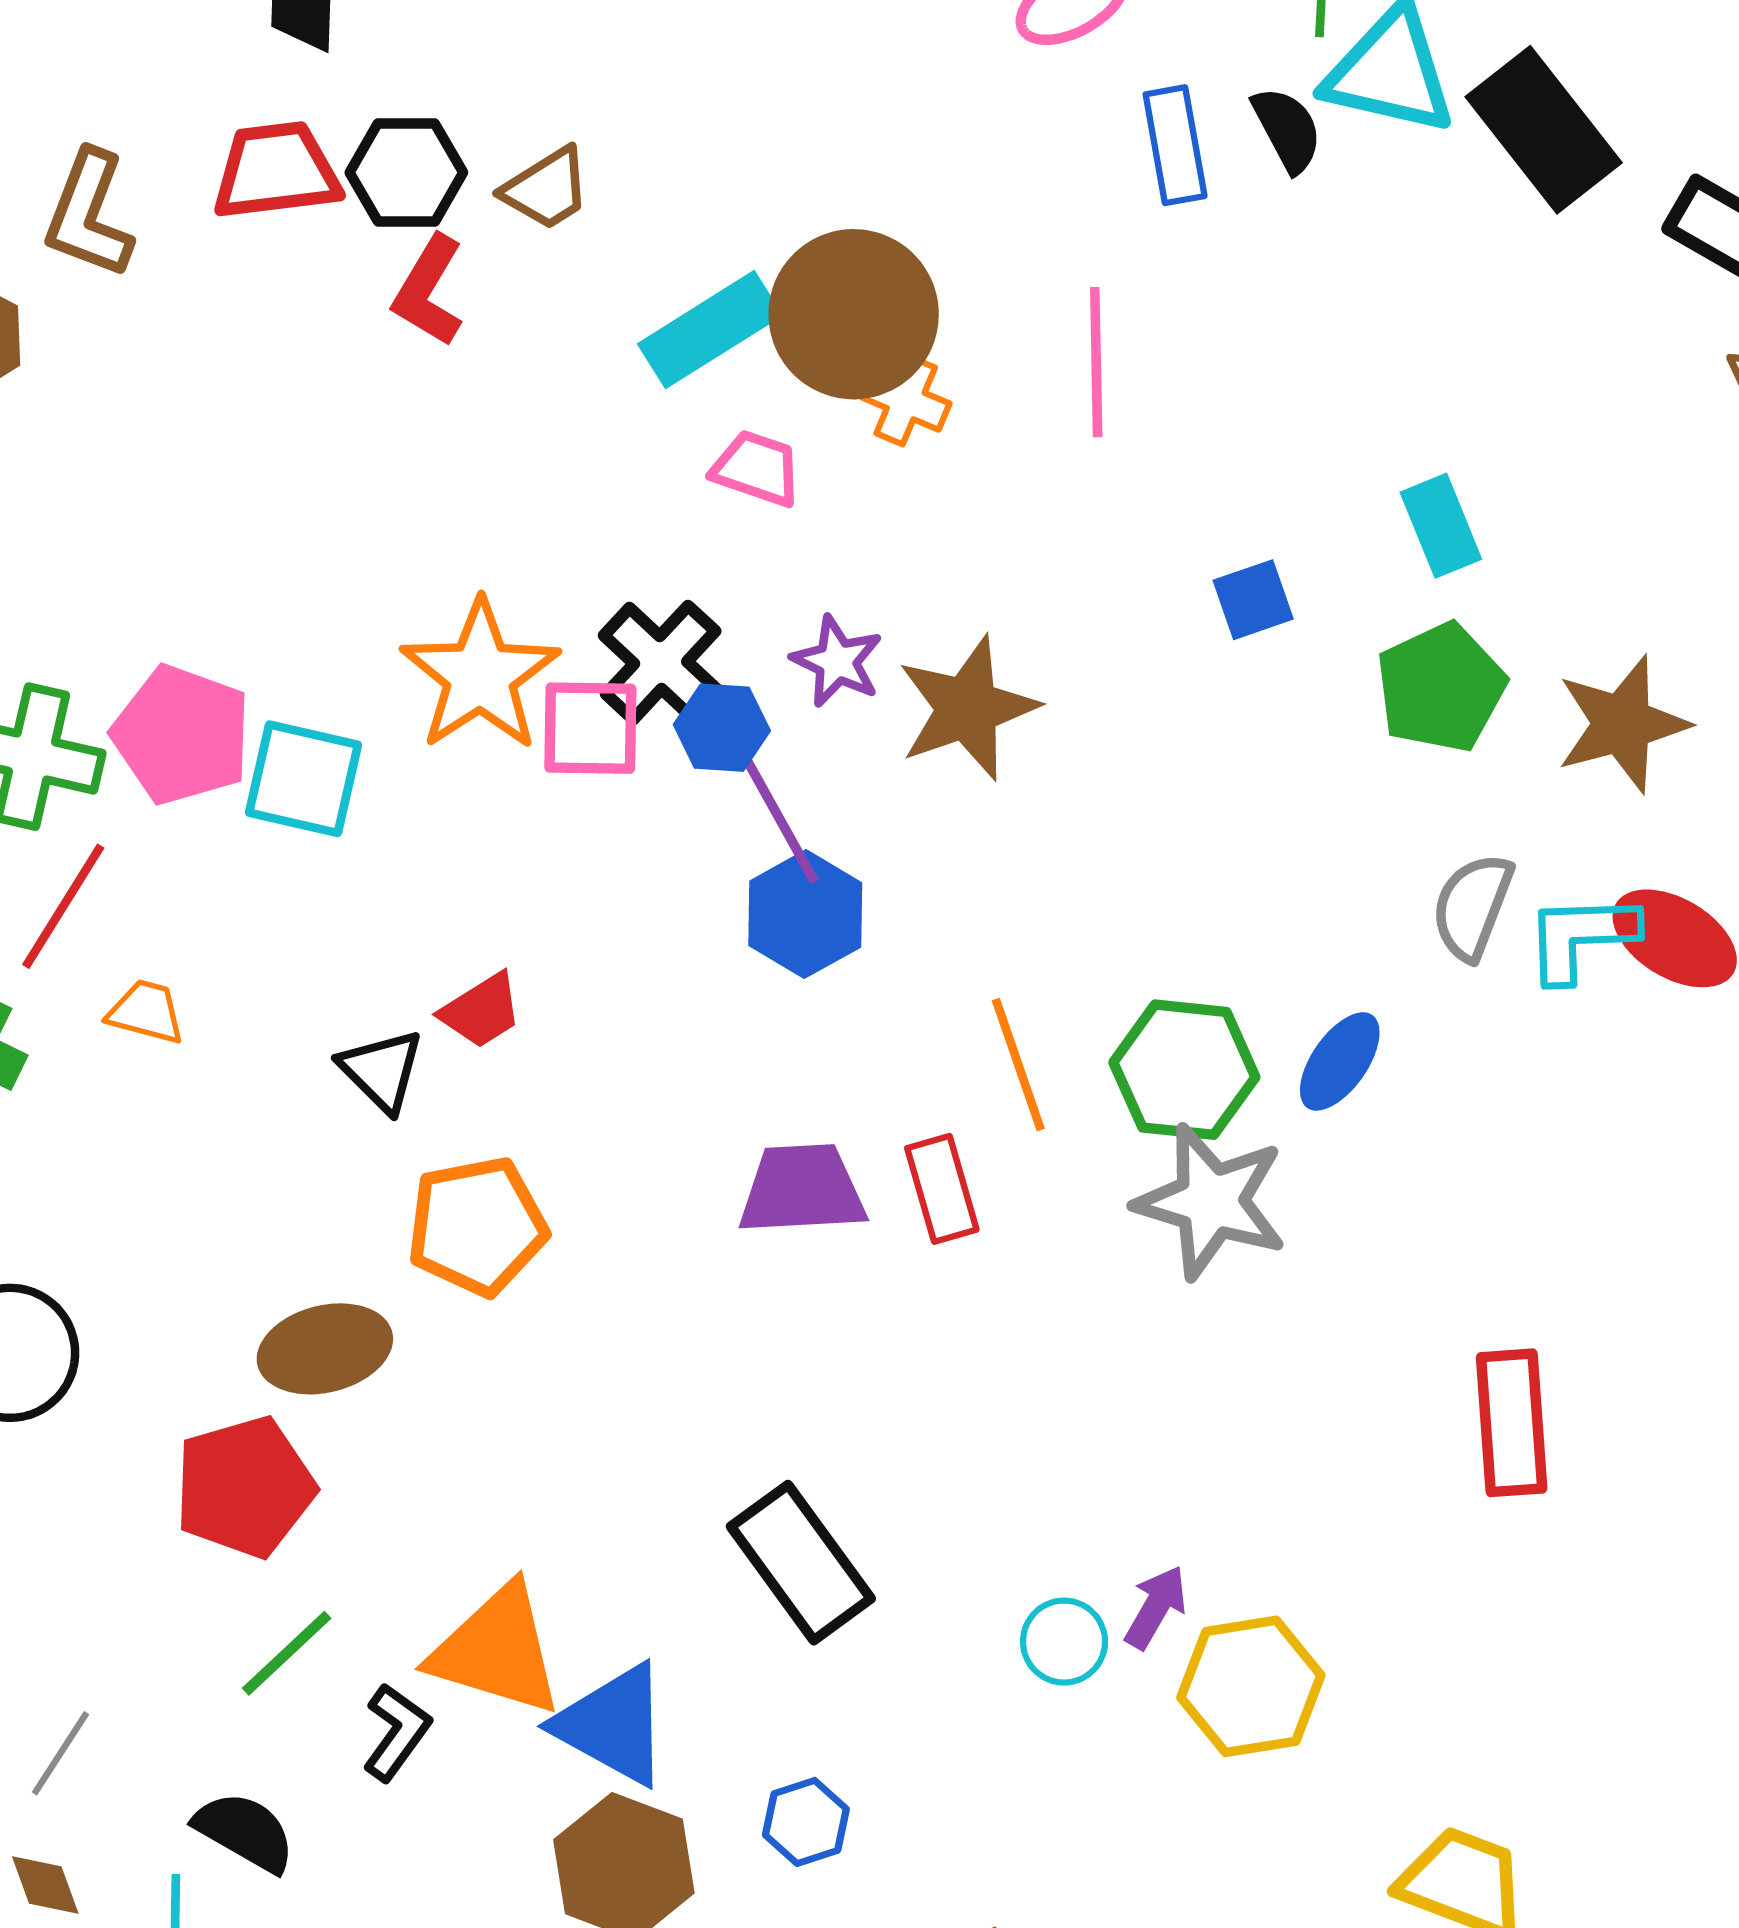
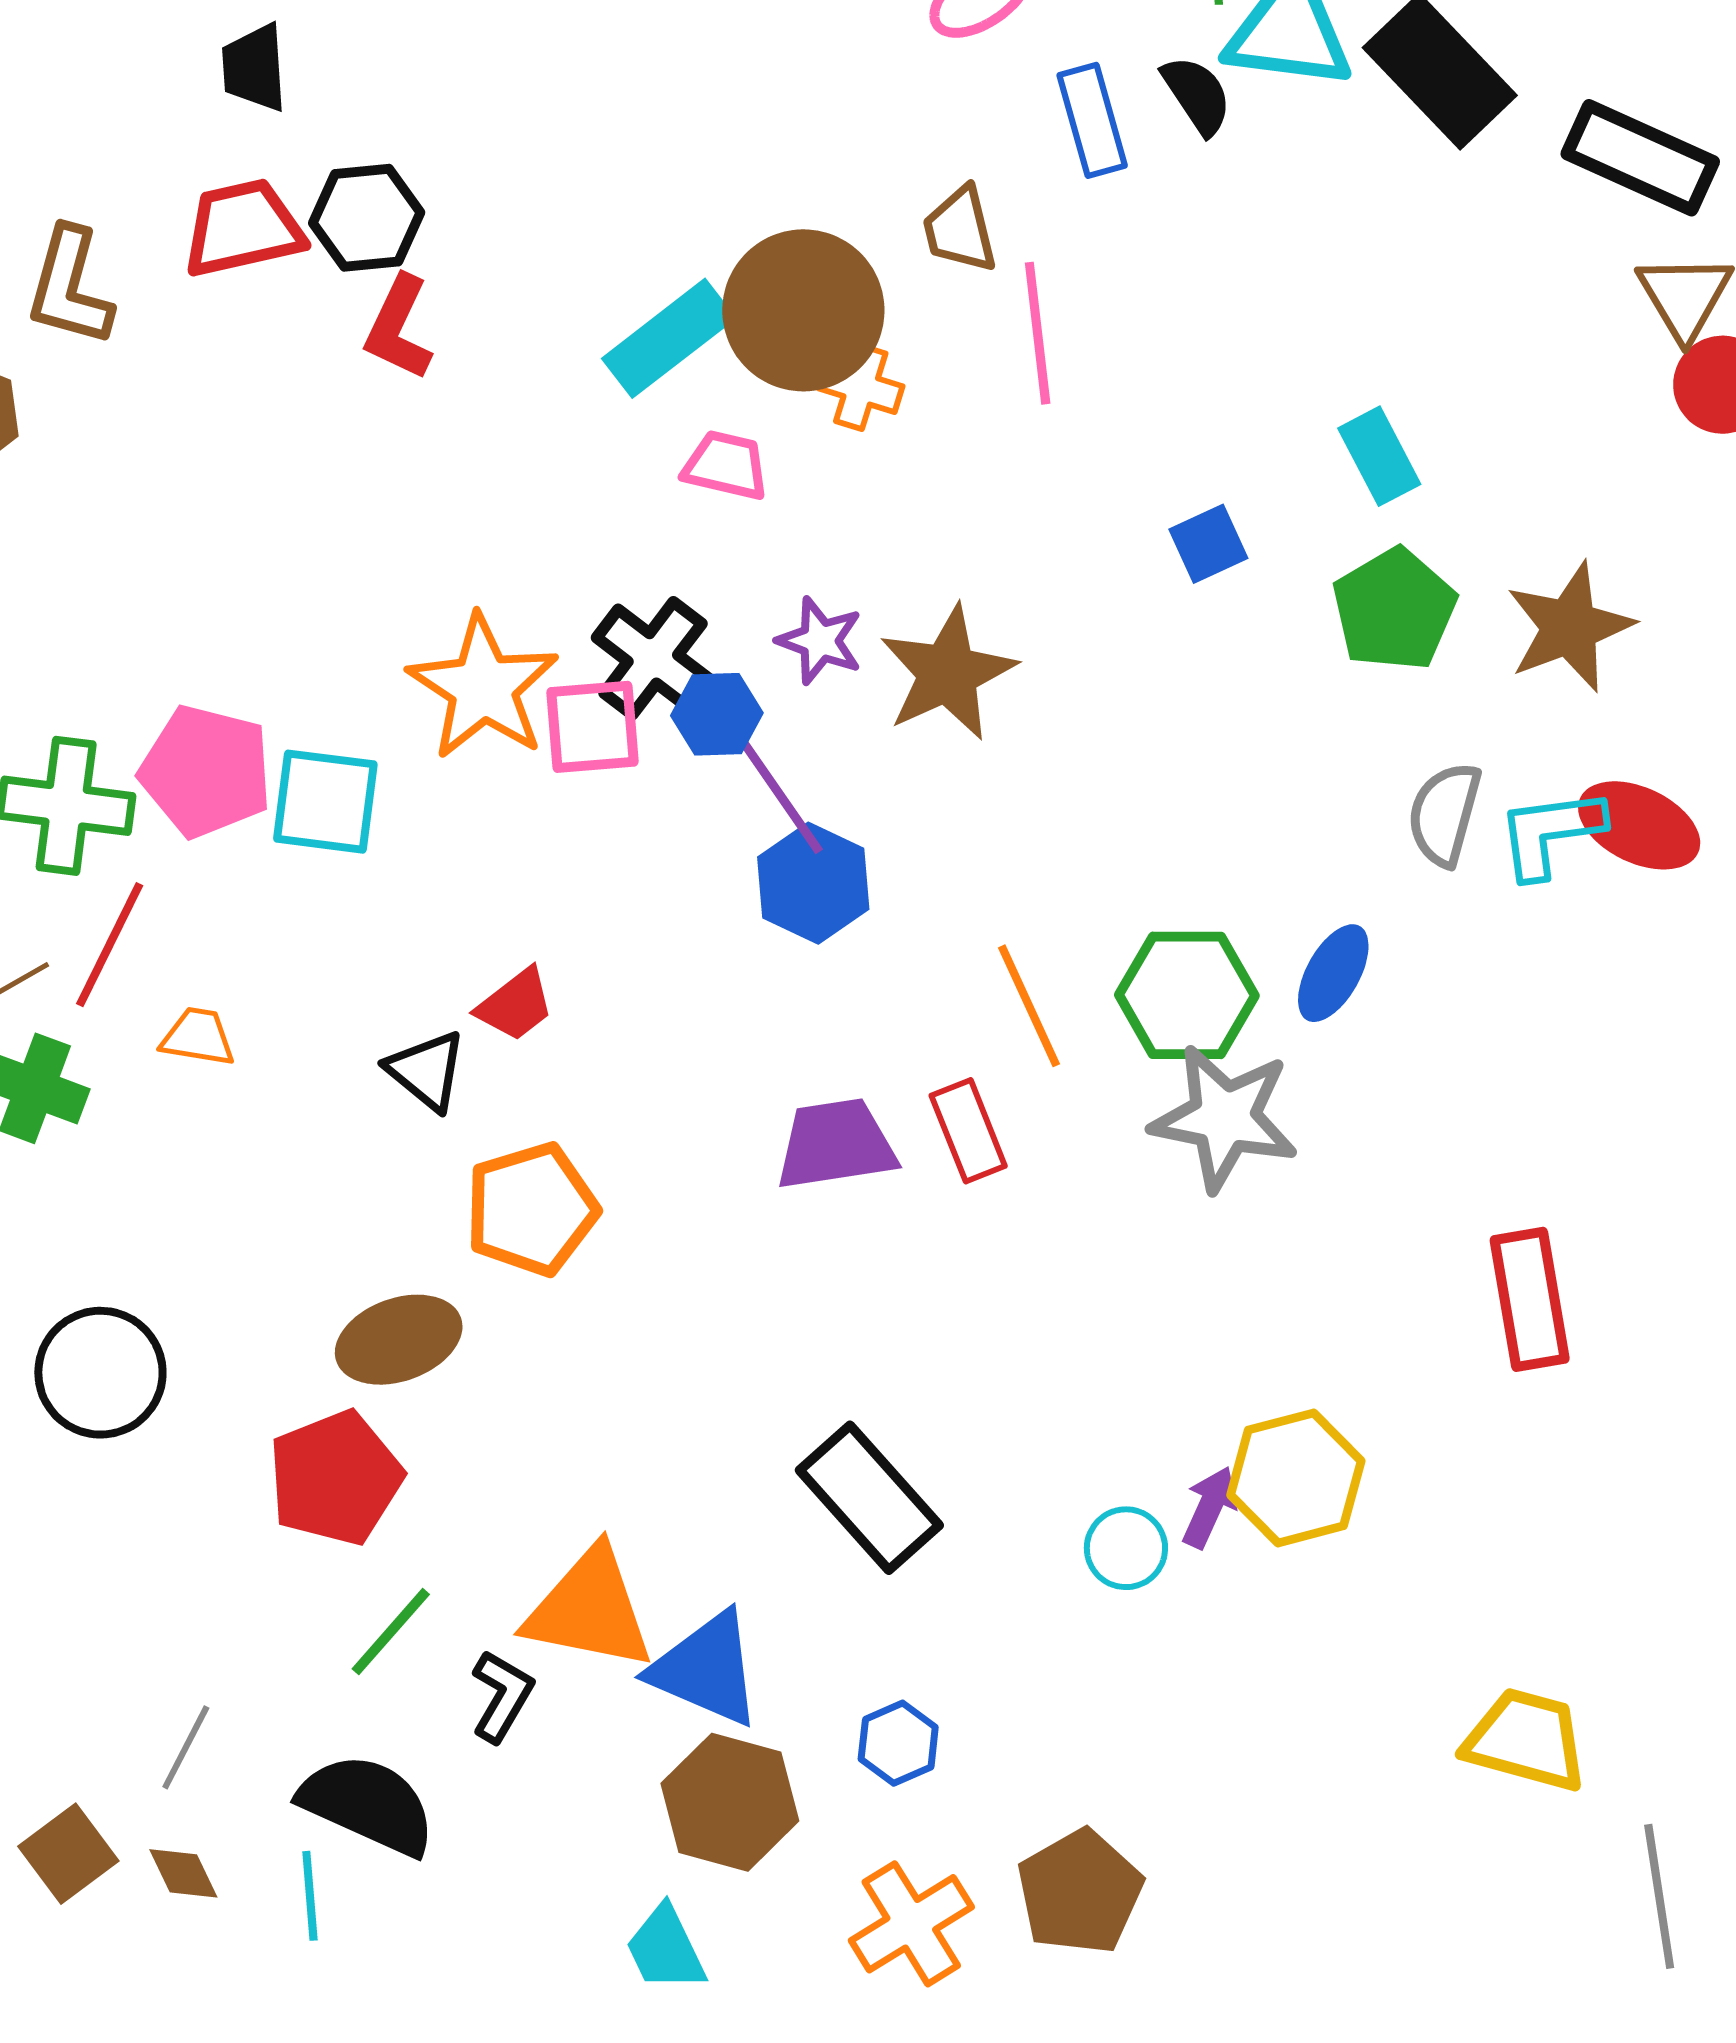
brown trapezoid: (546, 189) -> (960, 230), moved, turned 114
yellow hexagon: (1251, 1686) -> (1296, 1478), moved
black semicircle: (245, 1832) -> (368, 1804), size x1.4

